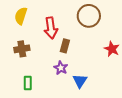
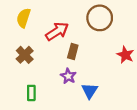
red arrow: (51, 28) -> (57, 31), turned -115
brown cross: (22, 49) -> (25, 55), turned -35

